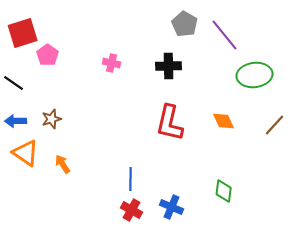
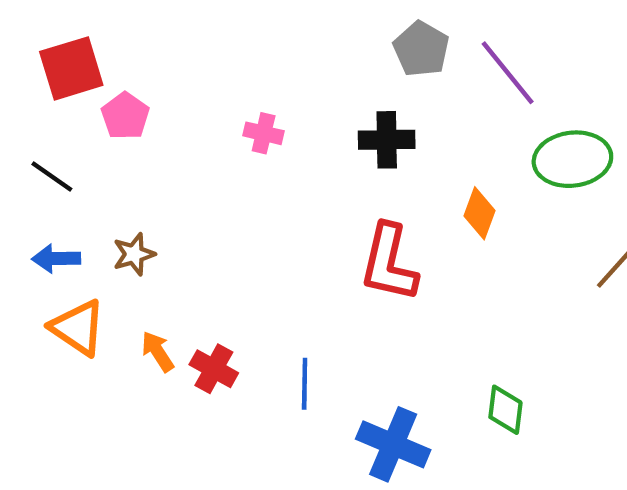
orange diamond: (224, 121) -> (480, 213), moved, turned 45
blue cross: (172, 207) -> (393, 444), size x1.4
red cross: (132, 210) -> (214, 369), moved

